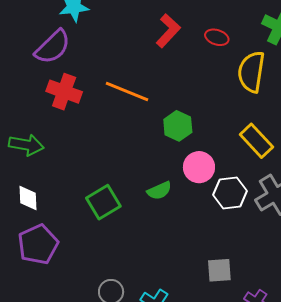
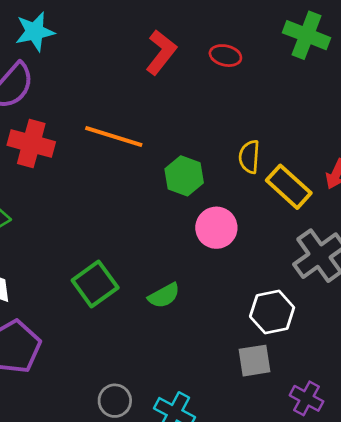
yellow semicircle: (251, 72) -> (249, 157), moved, size x0.6
green semicircle: (159, 191) -> (164, 296), moved
white hexagon: (230, 193) -> (272, 312), moved

